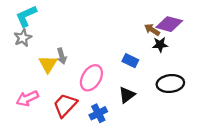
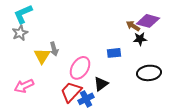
blue rectangle: (130, 61) -> (114, 53), turned -32
black triangle: (127, 95) -> (101, 84), moved
red trapezoid: (65, 105) -> (71, 92), moved

